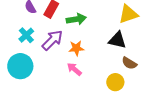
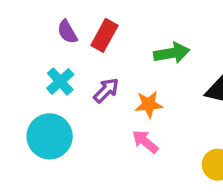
green arrow: (76, 19) -> (172, 53), moved
purple arrow: (52, 40) -> (106, 90), size x0.7

